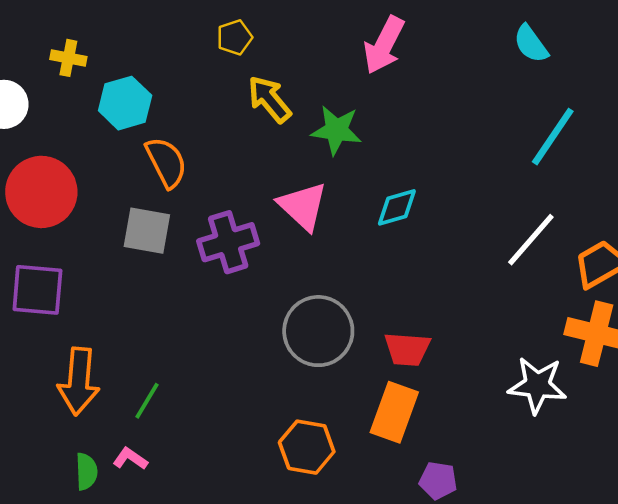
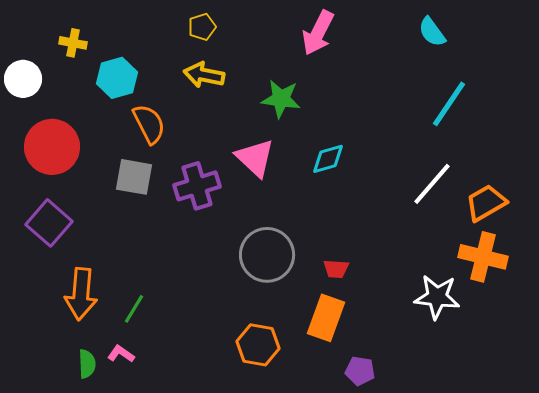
yellow arrow: (269, 99) -> (204, 75), moved, turned -39
purple square: (37, 290) -> (49, 223), turned 36
red trapezoid: (407, 349) -> (336, 269), size x0.7

